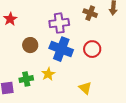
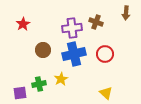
brown cross: (90, 13) -> (96, 22), moved
blue cross: (61, 49) -> (74, 54), turned -35
yellow triangle: (85, 88) -> (106, 93), moved

